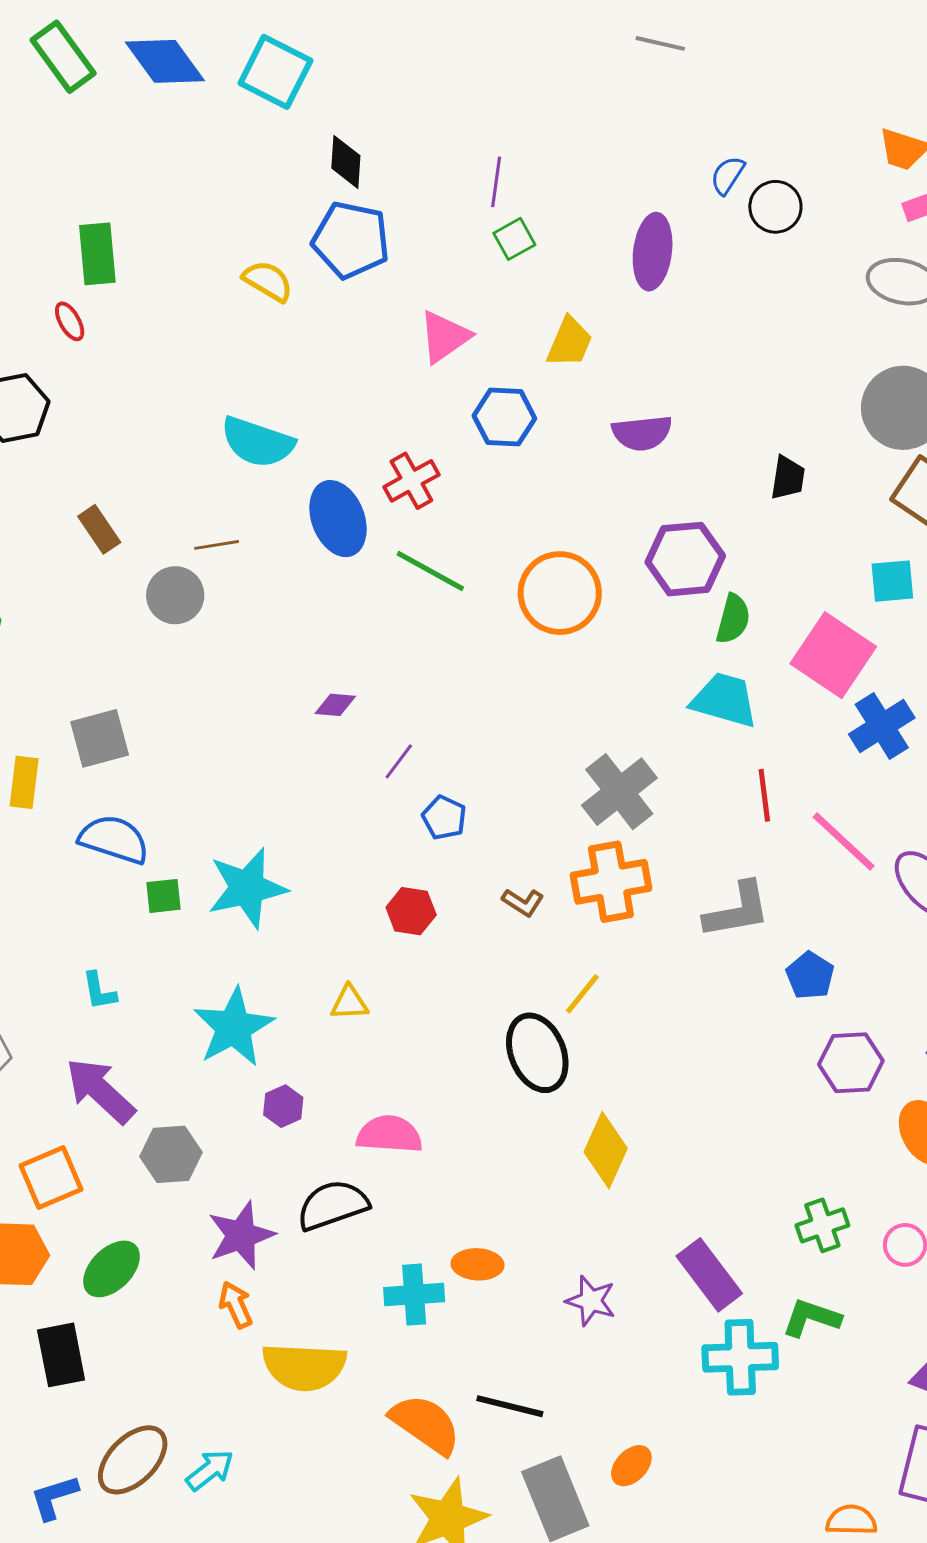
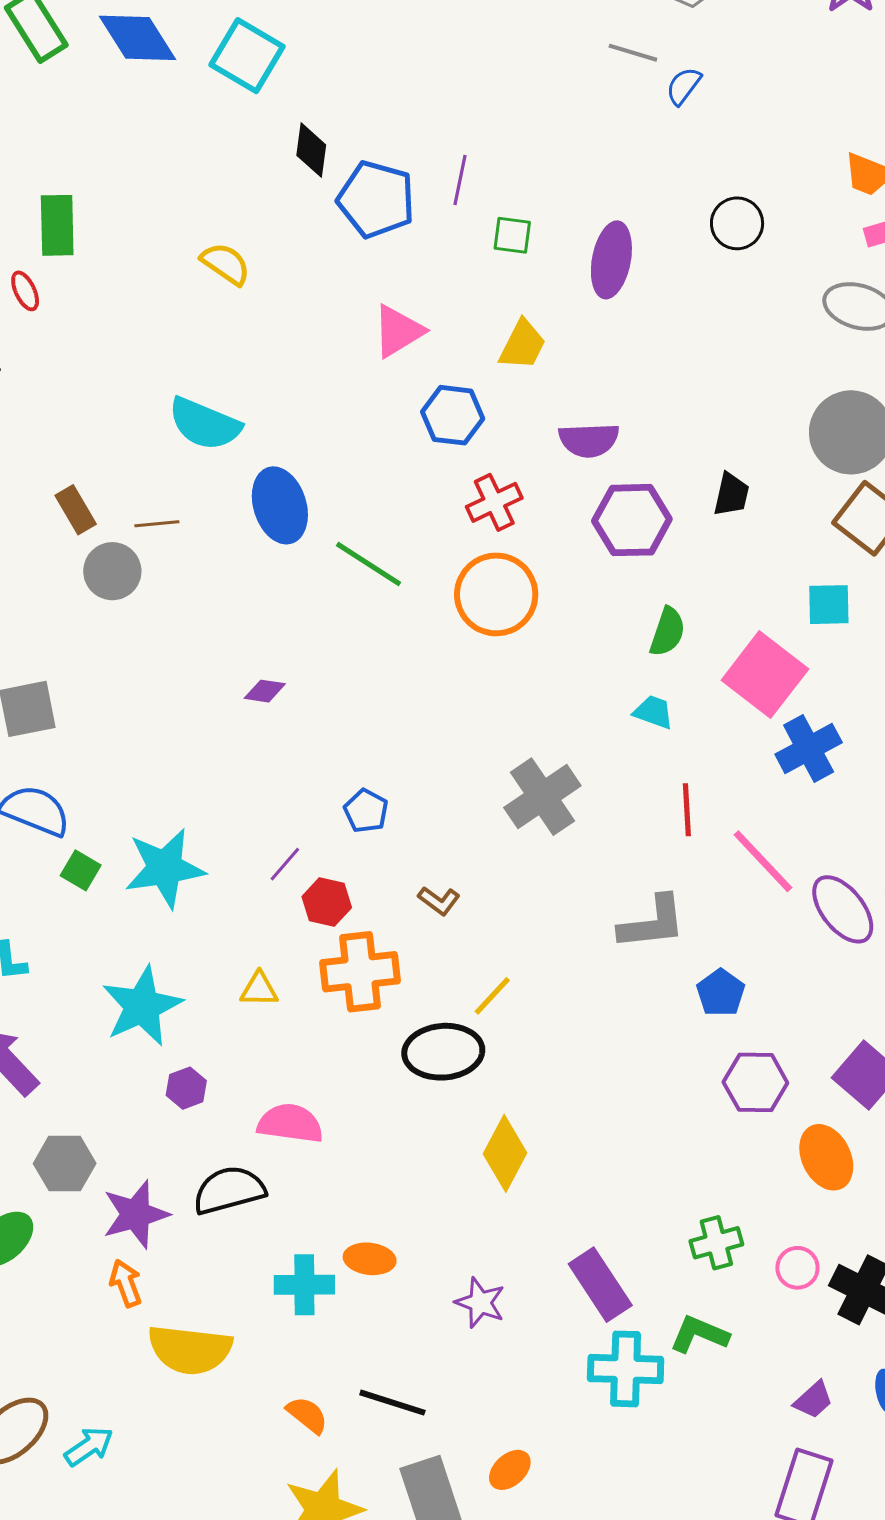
blue semicircle: (728, 175) -> (684, 86), moved
green square: (514, 239) -> (512, 235), moved, turned 33
blue pentagon: (351, 240) -> (376, 199), moved
red cross: (411, 481) -> (494, 502), moved
brown rectangle: (99, 529) -> (76, 510), moved
purple hexagon: (685, 559) -> (632, 520), moved
cyan trapezoid: (724, 700) -> (653, 712), size x0.6
purple line: (399, 761) -> (285, 864), moved
orange cross: (611, 882) -> (360, 972), moved
green square: (163, 896) -> (81, 870), turned 33
black ellipse: (537, 1053) -> (443, 1052), turned -76
gray hexagon: (171, 1154) -> (65, 1163), moved
orange semicircle: (426, 1424) -> (307, 1415), size x0.6

